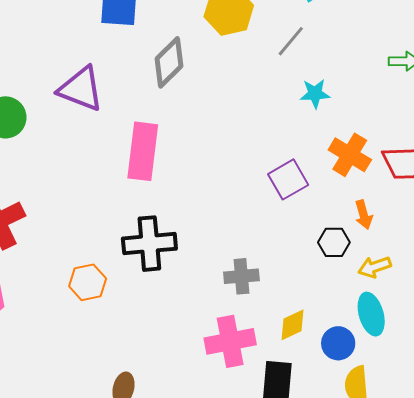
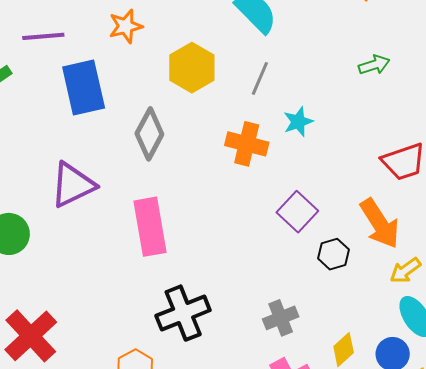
purple triangle: (81, 89) -> (73, 185), turned -30
orange cross: (350, 155) -> (247, 144), moved
orange arrow: (364, 215) -> (380, 224), size x1.8
black hexagon: (334, 242) -> (333, 254), moved

